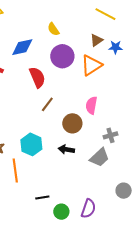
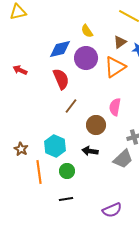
yellow semicircle: (53, 29) -> (87, 31), moved
blue diamond: (22, 47) -> (60, 49), moved
purple semicircle: (88, 209) -> (112, 210), turned 48
green circle: (61, 212) -> (67, 171), moved

